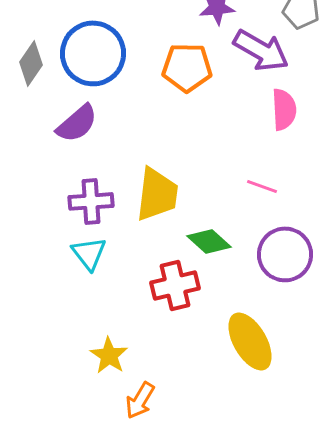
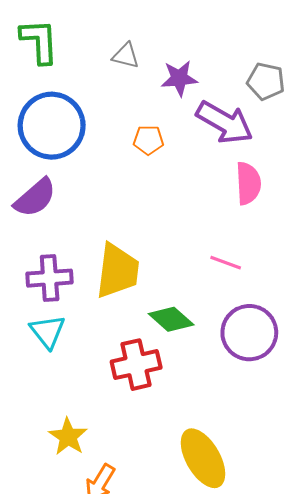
orange pentagon: (187, 67) -> (148, 140), size x0.6
yellow ellipse: (250, 341) -> (203, 458), moved

